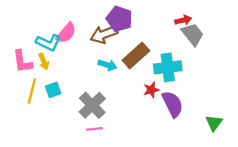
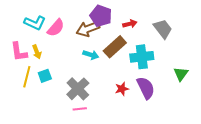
red arrow: (183, 20) -> (130, 24), moved
cyan L-shape: (48, 43) -> (35, 23), moved
red star: (151, 90) -> (122, 89), moved
green triangle: (214, 123) -> (181, 74), moved

